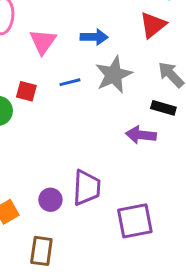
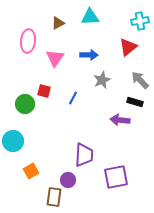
gray star: (114, 75) -> (102, 80), size x0.7
blue line: (70, 82) -> (73, 98), moved, turned -48
purple circle: (50, 200) -> (68, 180), moved

